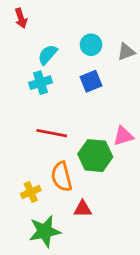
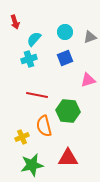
red arrow: (21, 18) -> (15, 22), moved
pink triangle: (123, 136) -> (88, 80), moved
red triangle: (83, 209) -> (68, 158), moved, size x1.5

